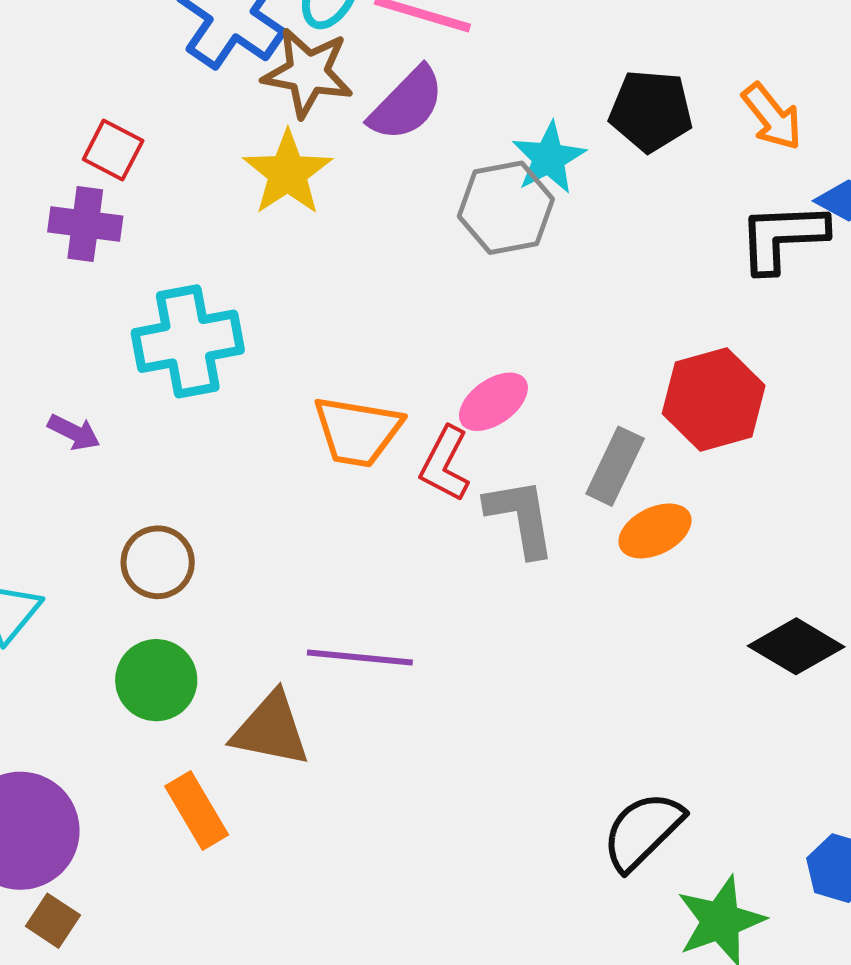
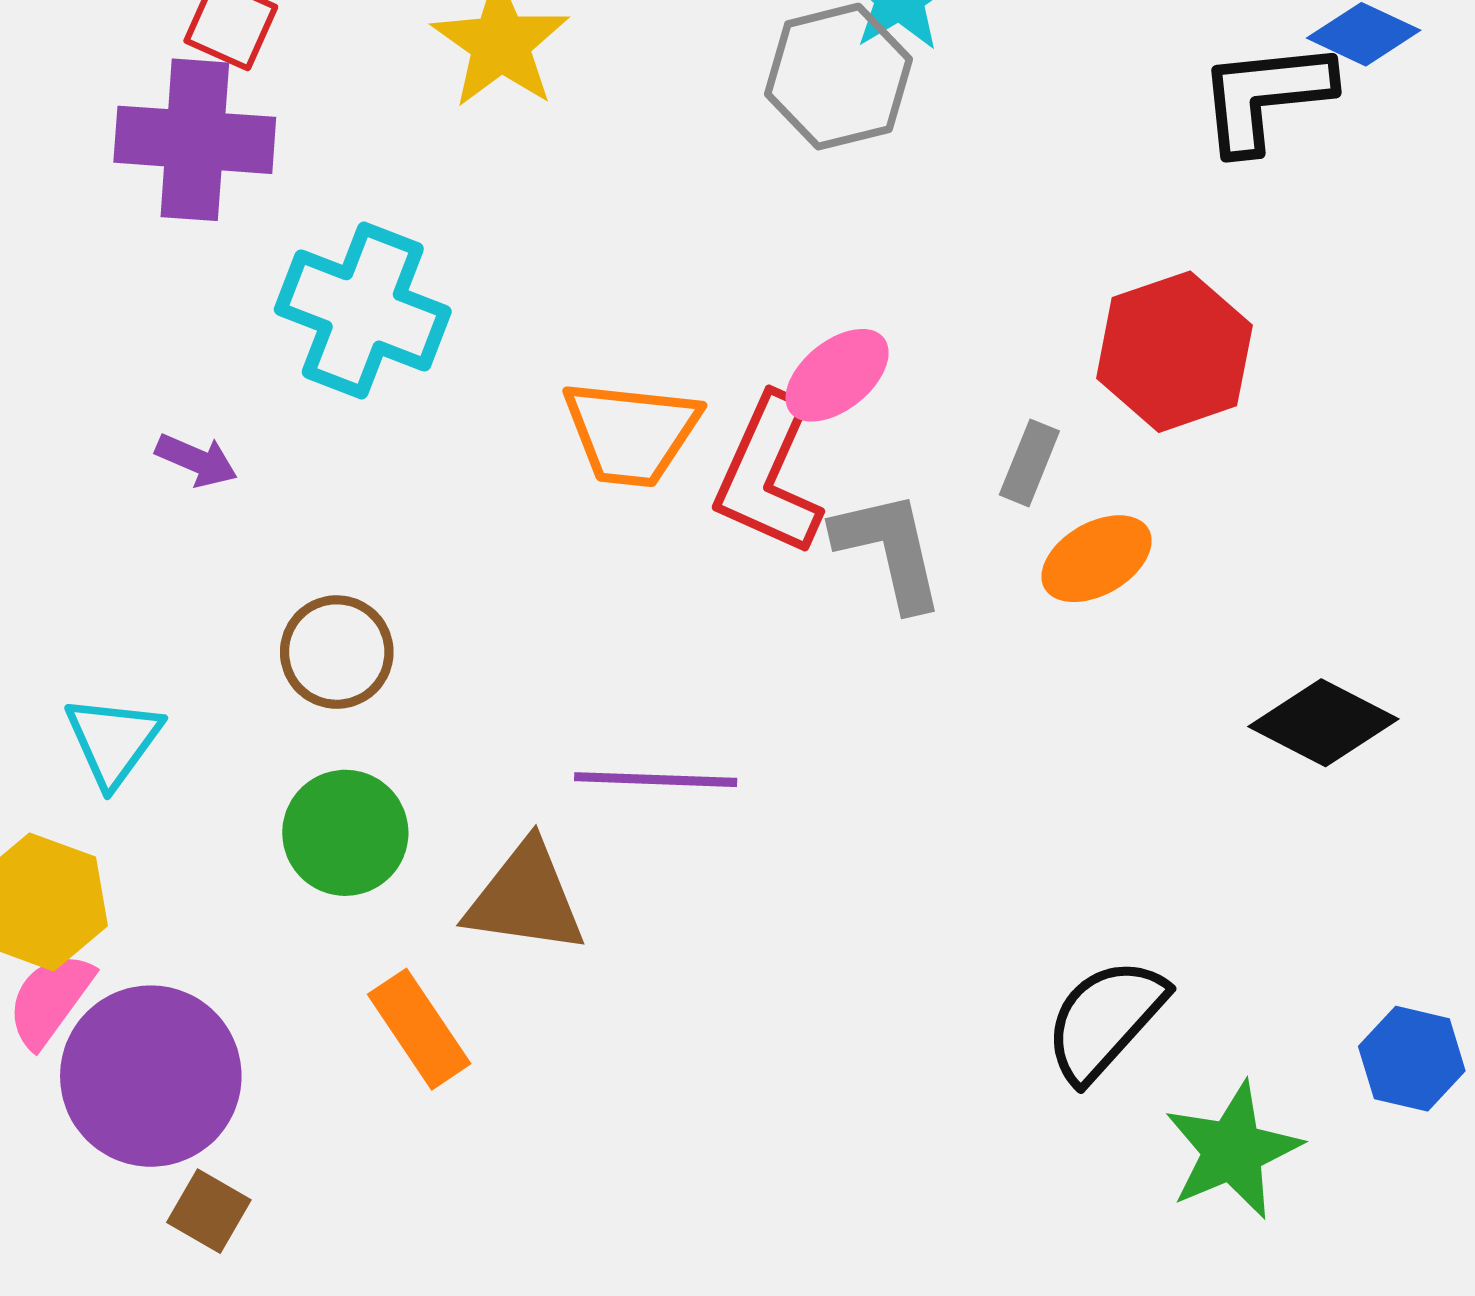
purple cross: (85, 224) -> (195, 140), size x1.4
cyan cross: (188, 341) -> (363, 310), turned 35
red L-shape: (445, 464) -> (768, 475), size x1.4
gray rectangle: (615, 466) -> (1029, 463), size x0.7

